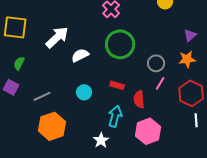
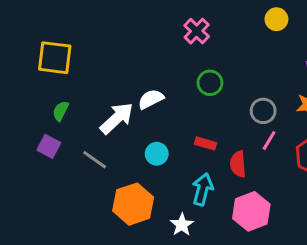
white arrow: (57, 37) -> (117, 118), moved
green circle: (120, 44) -> (210, 83), size x0.6
gray line: (42, 96) -> (95, 160), turned 60
orange hexagon: (52, 126) -> (133, 204), moved

